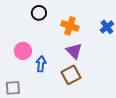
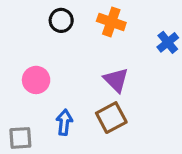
orange cross: (70, 26) -> (111, 22), moved
blue arrow: (41, 64) -> (64, 122), moved

